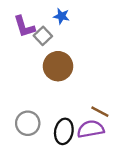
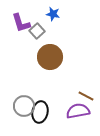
black ellipse: (64, 131) -> (40, 112), moved

